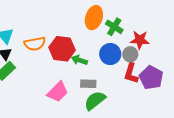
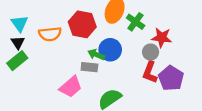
red hexagon: (62, 49) -> (82, 24), moved
blue circle: (110, 54) -> (110, 50), moved
gray rectangle: (88, 84) -> (89, 67), moved

